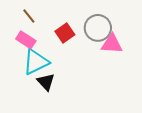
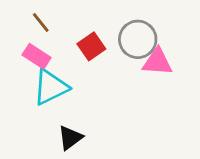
black triangle: (46, 82) -> (70, 138), moved, turned 36

